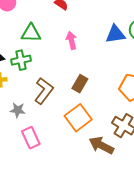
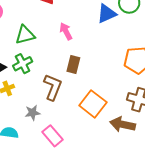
brown rectangle: (80, 84) -> (73, 65), moved

